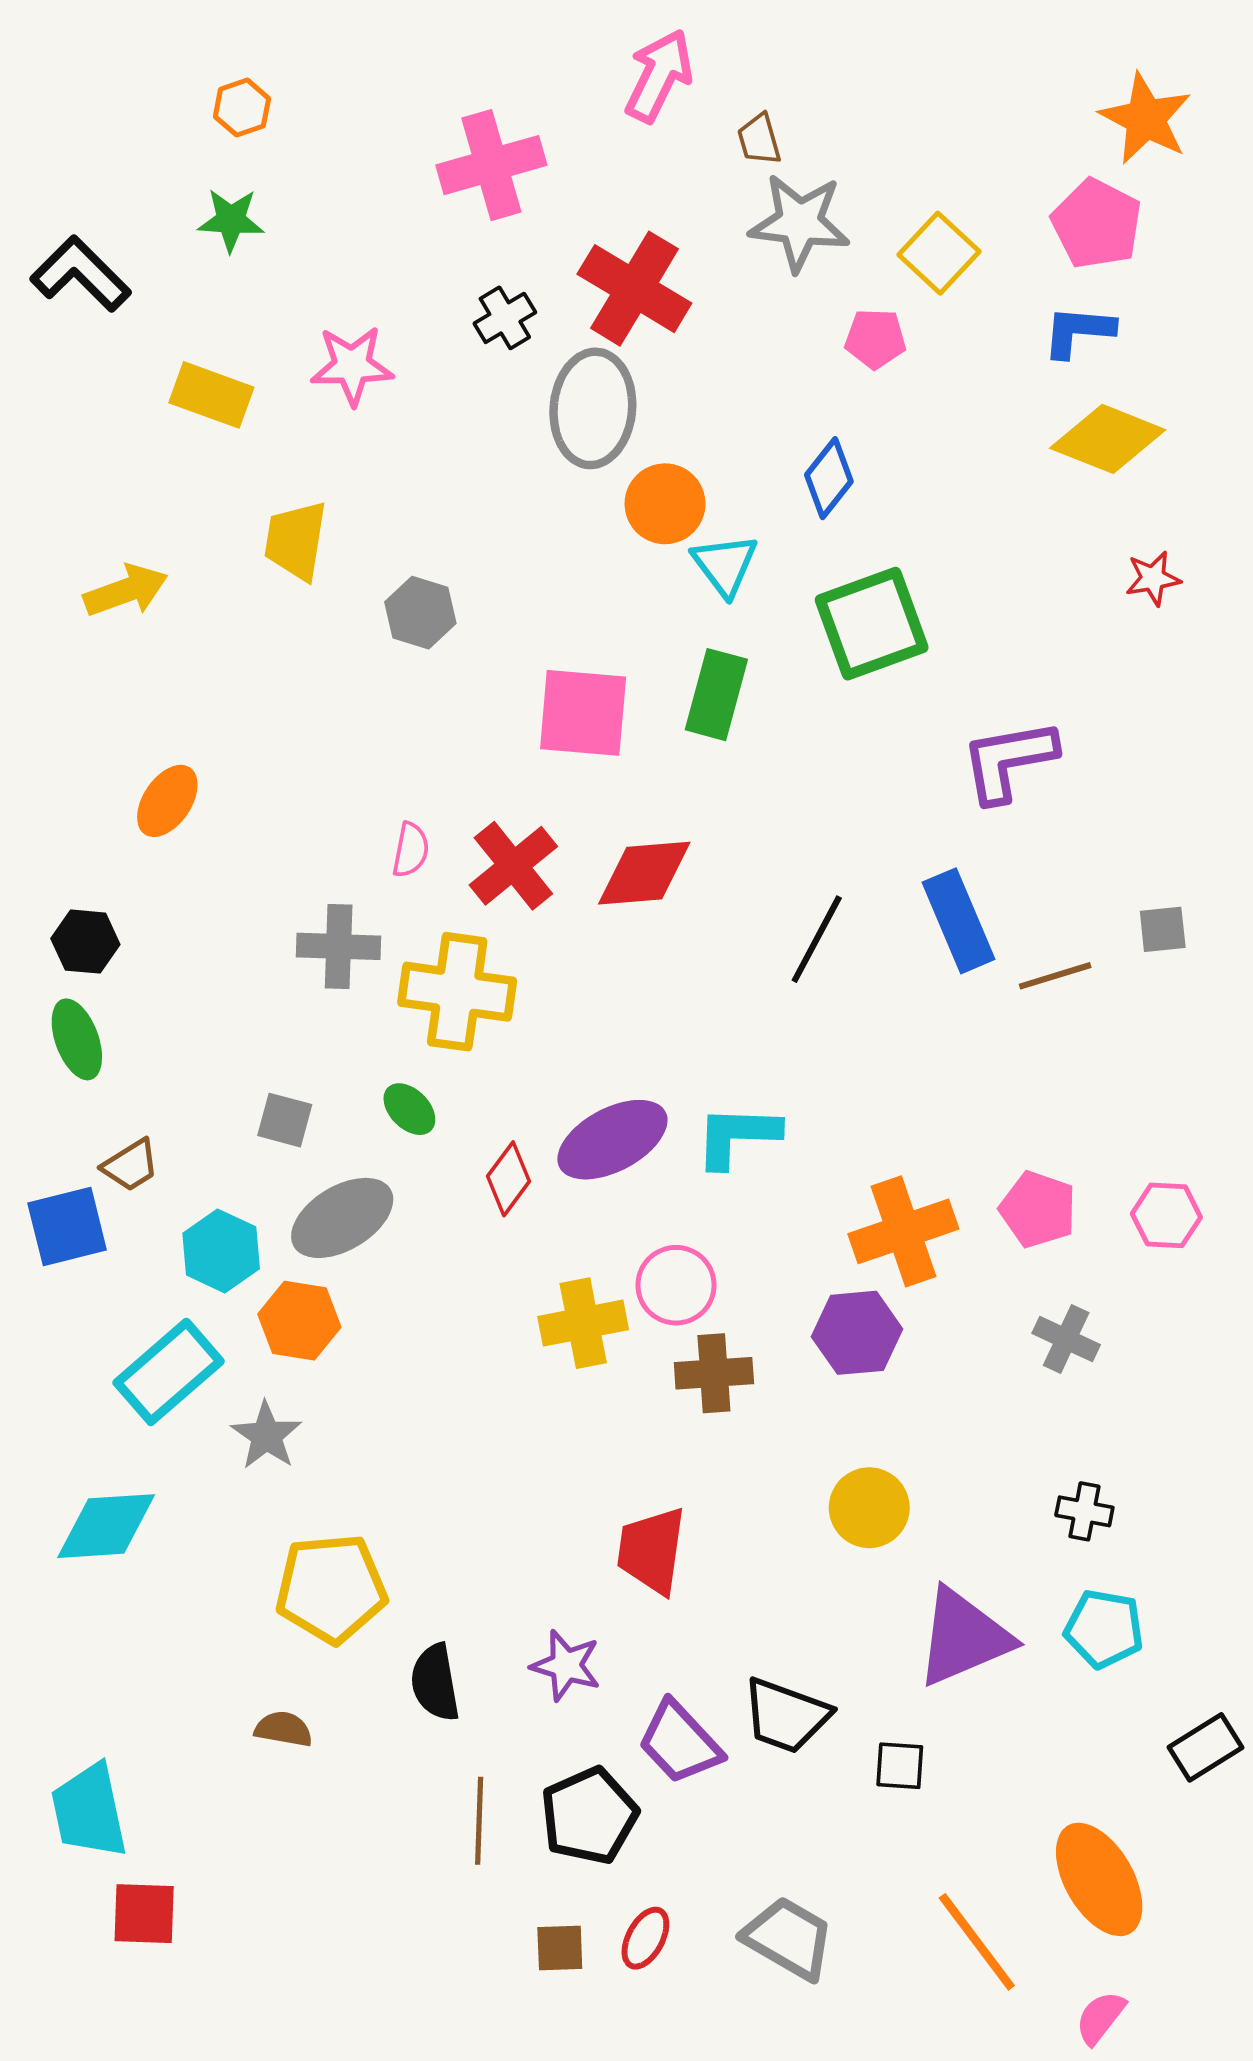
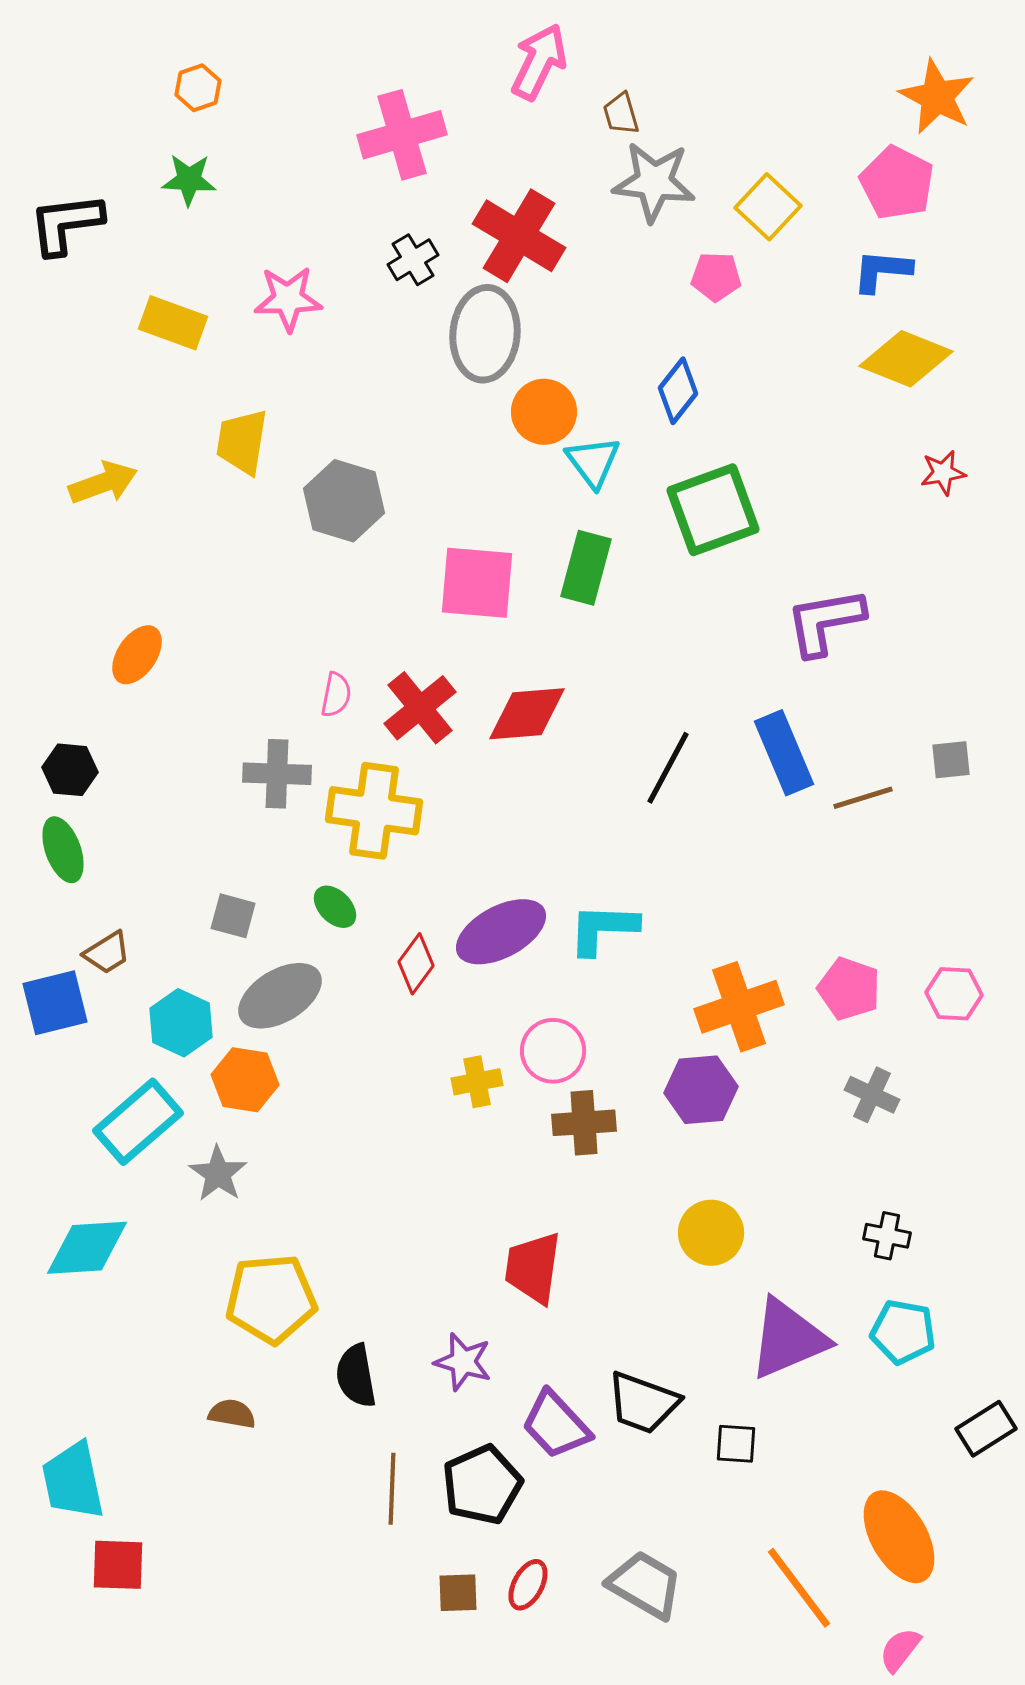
black L-shape: (81, 274) -> (66, 224), turned -52
gray hexagon: (420, 613) -> (344, 501), size x1.4
yellow cross: (583, 1323) -> (477, 1082), size x0.7

